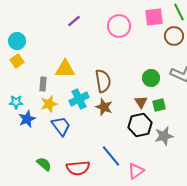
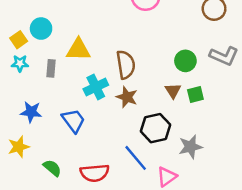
cyan circle: (17, 41) -> (41, 29), moved
cyan star: (16, 102) -> (20, 63), moved
yellow star: (49, 104) -> (19, 147), moved
blue star: (27, 119) -> (31, 112), turned 30
black hexagon: (140, 125) -> (156, 128), moved
gray star: (164, 136) -> (190, 147), moved

